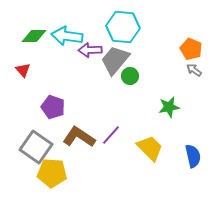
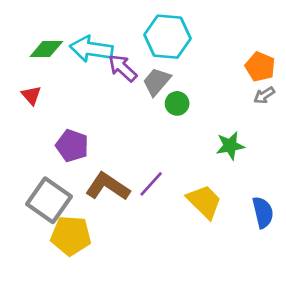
purple arrow: (90, 50) -> (123, 68), turned 45
gray trapezoid: (115, 60) -> (157, 82), size x0.7
gray arrow: (194, 70) -> (264, 95), turned -70

